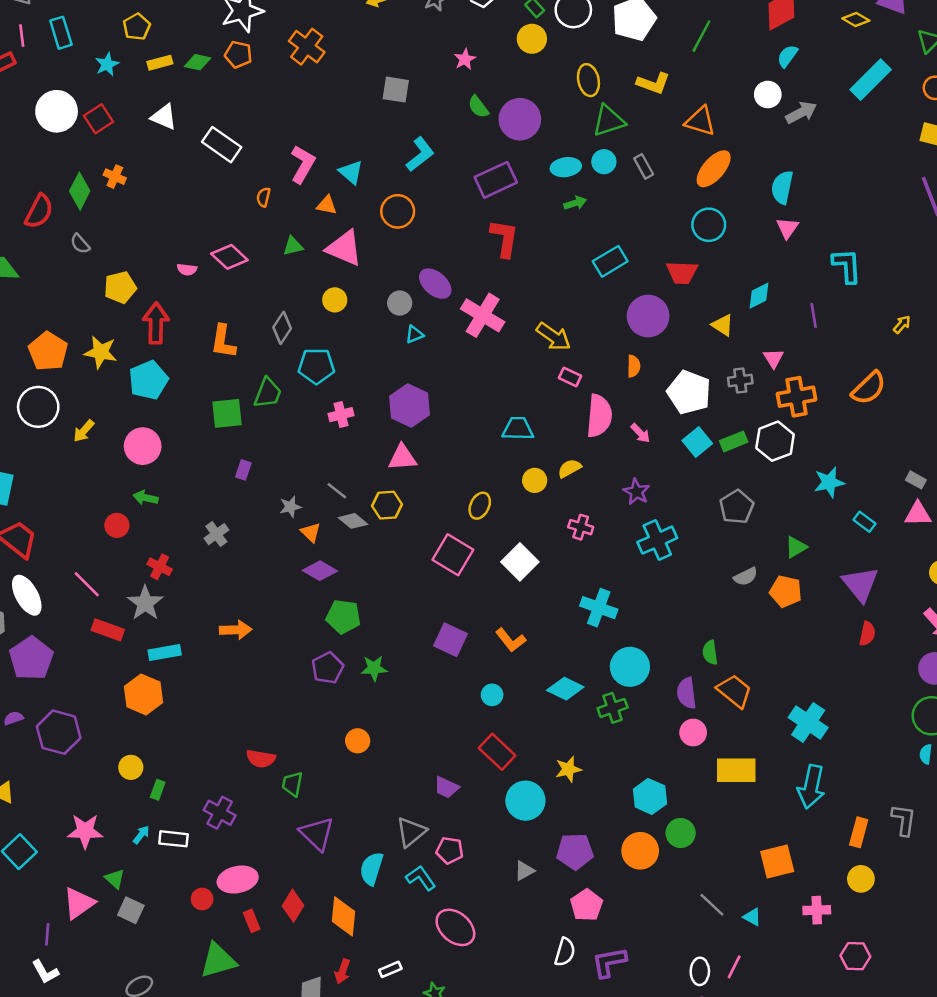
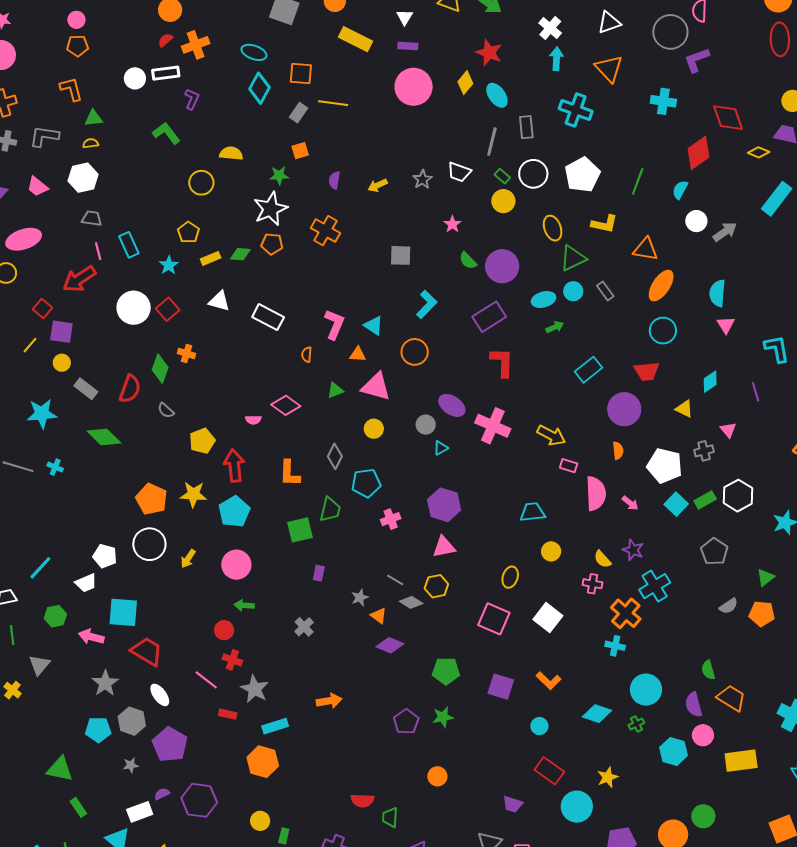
cyan semicircle: (787, 56) -> (680, 190), moved
orange cross: (797, 397) -> (626, 613), moved, turned -32
yellow semicircle: (570, 468) -> (602, 559), moved, turned -96
red cross: (160, 567) -> (232, 660), moved
white ellipse: (27, 595) -> (160, 695), size x0.7
cyan cross: (599, 608) -> (615, 646), size x0.7
green pentagon: (343, 617) -> (446, 671), moved
red rectangle: (108, 630) -> (228, 714), size x0.7
green cross: (613, 708) -> (636, 724), size x0.7
cyan hexagon: (650, 796) -> (674, 751), moved

